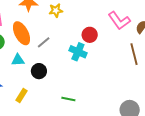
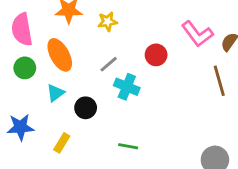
gray line: (44, 42) -> (109, 64), moved
cyan cross: (78, 52) -> (127, 87), moved
cyan triangle: (18, 60) -> (56, 93), turned -32

